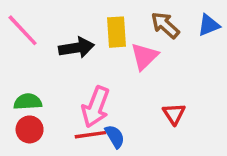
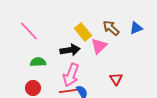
yellow rectangle: (117, 32) -> (83, 32), turned -36
black arrow: (76, 48) -> (70, 50), moved
green semicircle: (28, 102) -> (38, 62), moved

